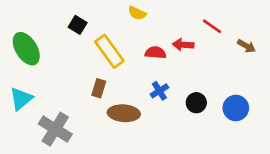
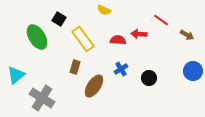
green ellipse: (26, 49) -> (37, 37), moved
blue circle: (236, 108) -> (193, 71), moved
brown ellipse: (124, 113) -> (94, 86), turned -60

